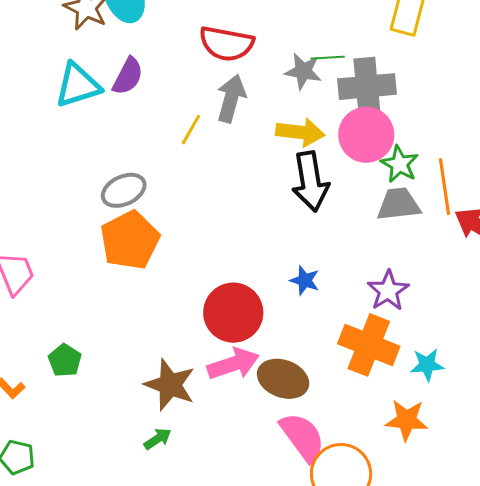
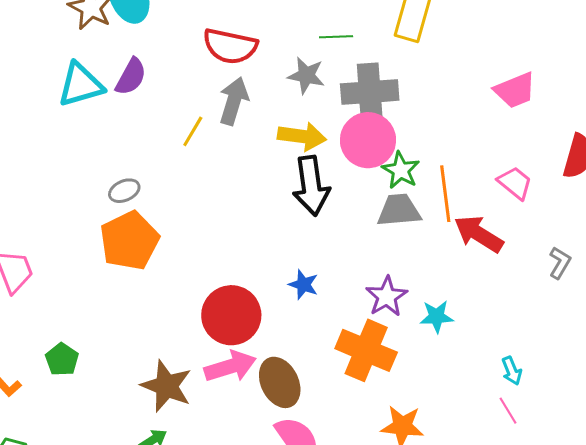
green line: (328, 58) -> (336, 37), moved
gray ellipse: (124, 190) -> (124, 191), size x0.7
cyan star: (427, 365) -> (437, 317), moved
brown ellipse: (283, 379) -> (280, 382), turned 42

